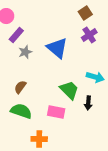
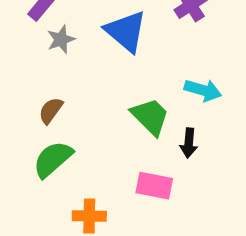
green semicircle: (21, 111) -> (53, 159), turned -60
pink rectangle: (56, 112) -> (154, 186), moved

